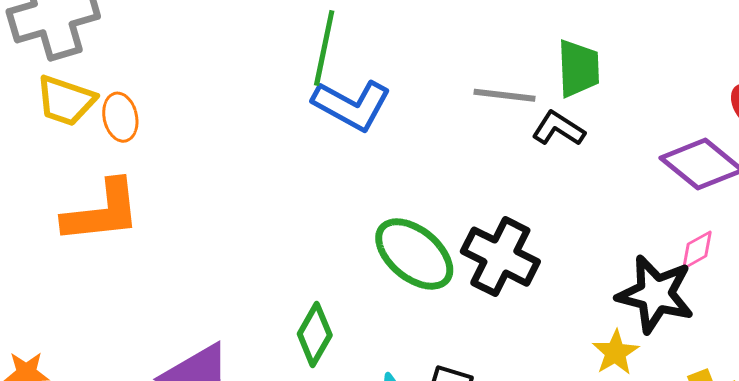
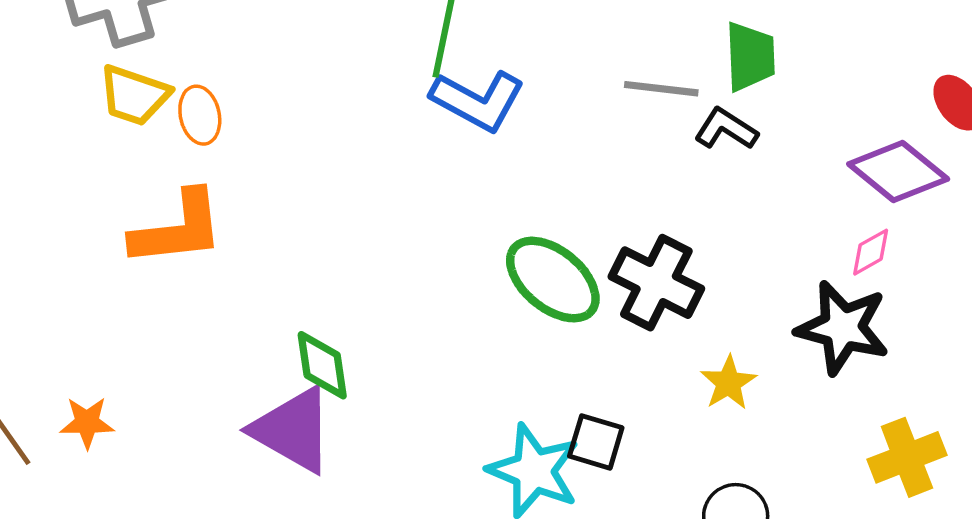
pink diamond: (697, 250) -> (871, 252), moved
green diamond: (315, 335) -> (322, 365), moved, turned -38
yellow star: (615, 352) -> (728, 383), moved

